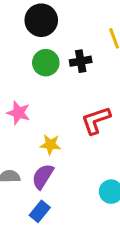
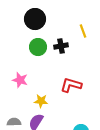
red L-shape: (96, 120) -> (71, 85), turned 35

